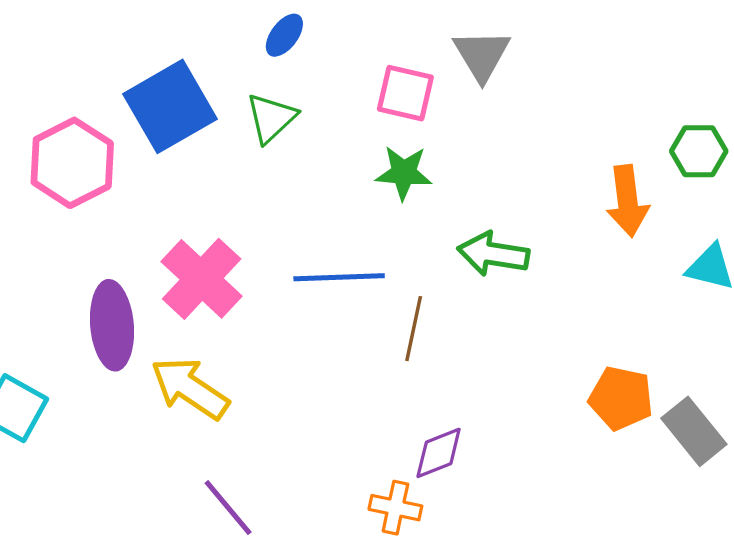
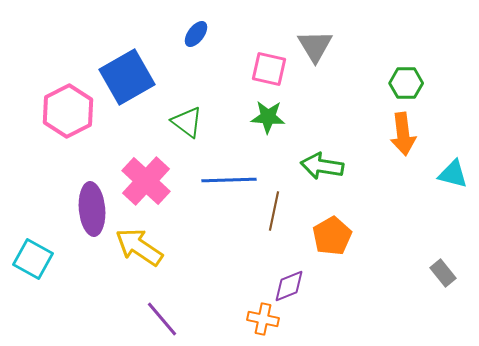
green triangle: (271, 118) -> (187, 122), moved, turned -40
green hexagon: (699, 151) -> (406, 83), moved
orange pentagon: (621, 398) -> (332, 236), moved, turned 30
gray rectangle: (694, 431) -> (443, 273), size x0.7

